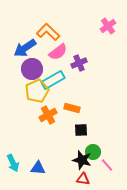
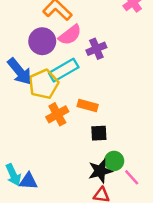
blue arrow: (25, 48) -> (20, 71), moved, turned -95
purple circle: (32, 69) -> (42, 41), moved
black star: (82, 160) -> (100, 171), turned -30
blue triangle: (38, 168) -> (28, 181), moved

